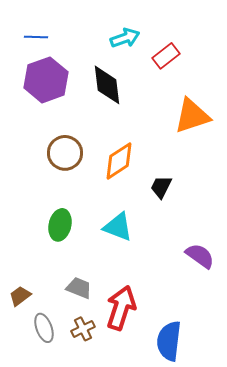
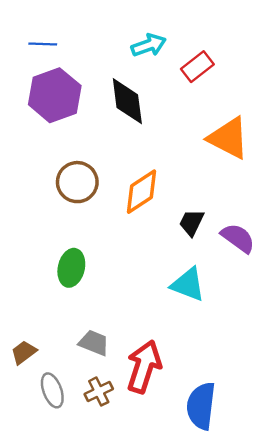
orange triangle: (192, 116) -> (228, 138), turned 45
cyan triangle: (118, 227) -> (188, 284), moved
purple semicircle: (200, 256) -> (238, 238), moved

